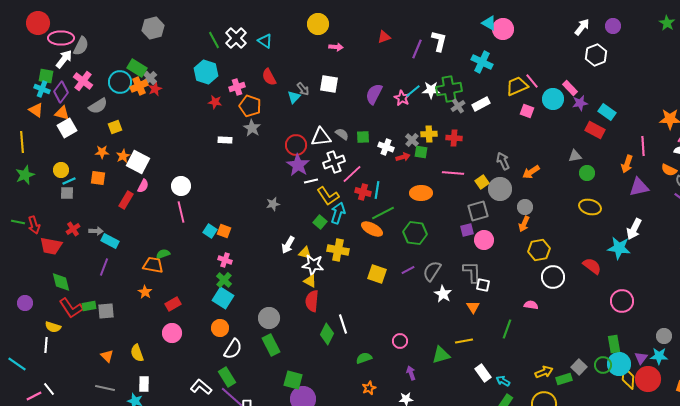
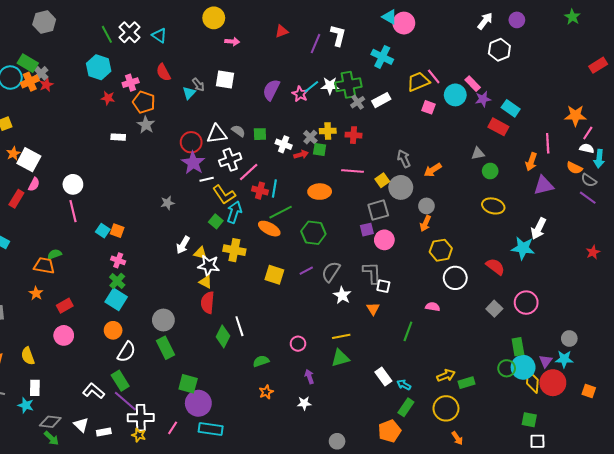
yellow line: (464, 341) -> (341, 336), moved
gray square: (579, 367) -> (494, 309), moved

